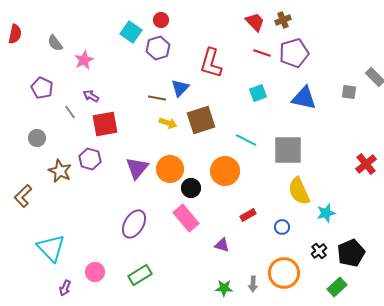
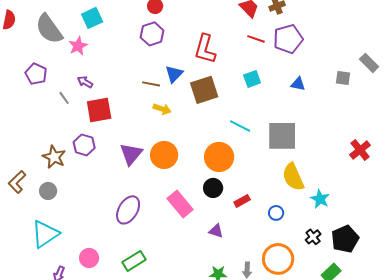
cyan square: (131, 32) -> (92, 18), moved, turned 30
gray semicircle: (55, 43) -> (49, 29), size x1.8
blue triangle: (304, 98) -> (298, 84), size x0.6
brown square: (201, 120) -> (204, 90), moved
gray circle: (37, 138) -> (48, 191), moved
black circle: (191, 188) -> (213, 188), moved
cyan star: (326, 213) -> (320, 199), turned -30
cyan triangle: (51, 248) -> (45, 234), turned 40

